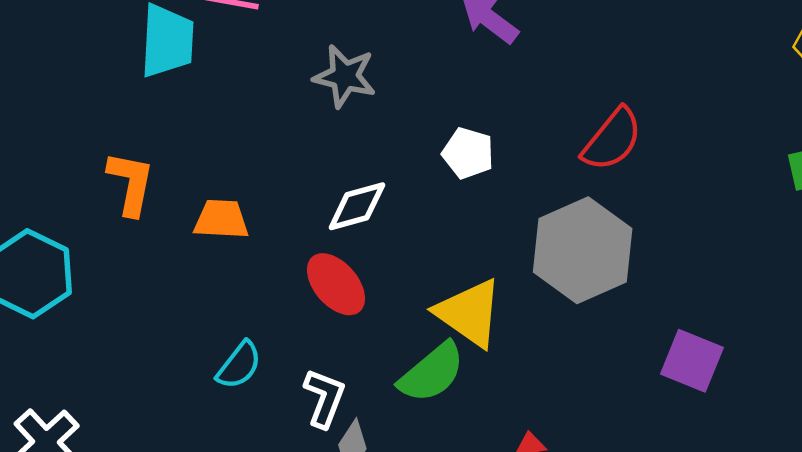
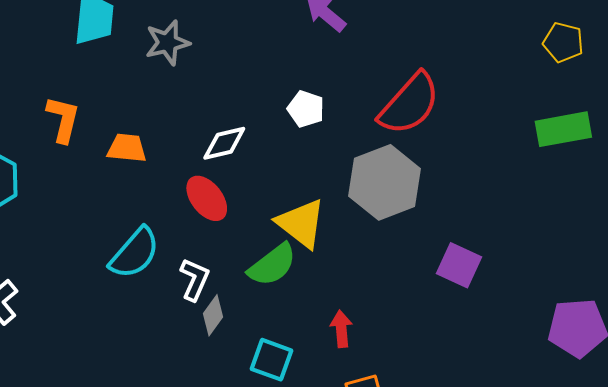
gray star: (345, 76) -> (167, 43), moved, turned -30
red semicircle: (612, 139) -> (409, 104), size x1.4
cyan semicircle: (239, 365) -> (135, 253), size x1.5

